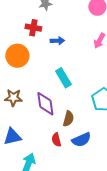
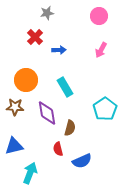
red cross: (33, 28) -> (35, 37), turned 35
orange circle: (17, 56) -> (26, 80), moved
blue semicircle: (81, 140) -> (82, 161), moved

